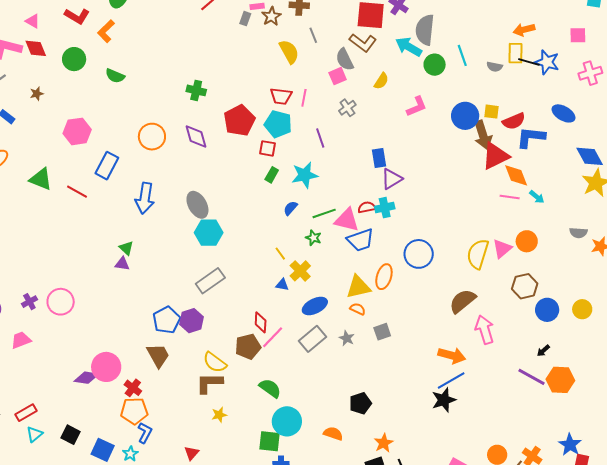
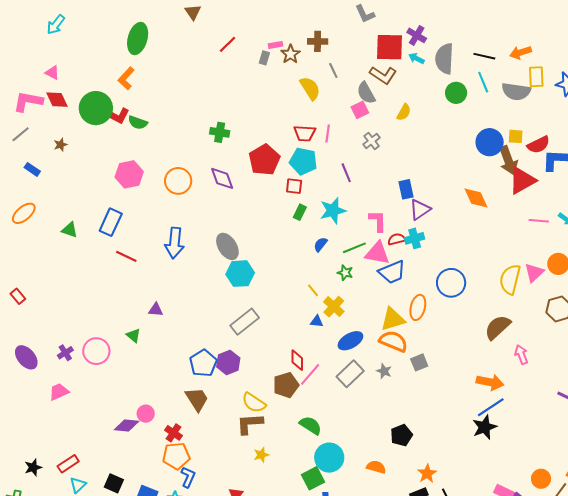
red L-shape: (77, 16) -> (117, 115), moved
orange arrow: (524, 30) -> (520, 53), moved
cyan arrow: (409, 47) -> (416, 58), moved, size x0.6
green circle: (74, 59) -> (96, 108), size x1.4
black line: (529, 62) -> (484, 56), moved
gray semicircle: (495, 67) -> (516, 91), size x1.8
pink L-shape: (417, 106) -> (378, 221), moved, turned -65
pink hexagon: (77, 131) -> (129, 174), moved
blue rectangle: (107, 166) -> (111, 222), moved
orange diamond: (516, 175) -> (476, 198), moved
green triangle: (41, 179) -> (70, 230), size x0.7
red line: (77, 192) -> (126, 256), moved
green triangle: (126, 248) -> (133, 335), moved
orange semicircle: (358, 309) -> (393, 341), size x1.8
pink arrow: (485, 330) -> (521, 355), size x0.7
pink circle: (106, 367) -> (146, 414), size x0.6
green square: (270, 441) -> (313, 478), turned -30

